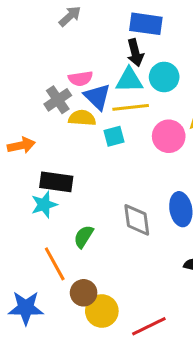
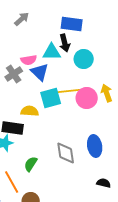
cyan triangle: (129, 80) -> (52, 52), moved
yellow line: (131, 107) -> (69, 91), moved
yellow semicircle: (82, 118) -> (30, 111), moved
cyan square: (114, 136) -> (51, 98), size x1.5

